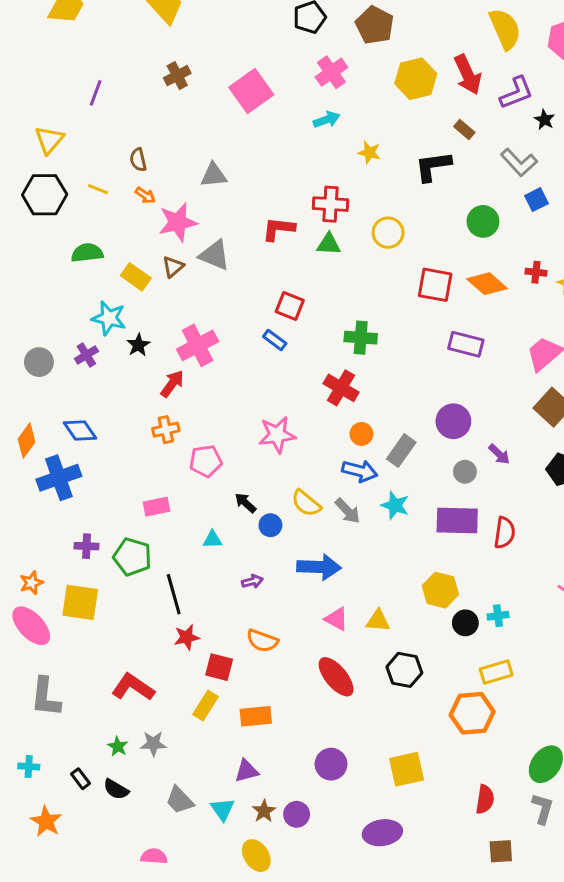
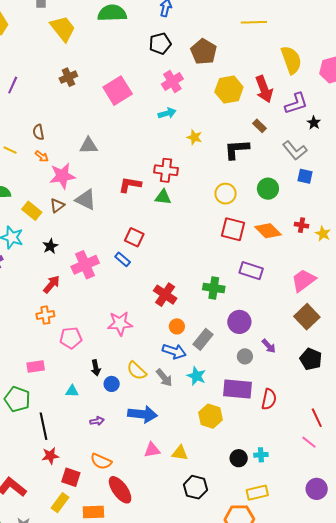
blue square: (536, 200) -> (305, 176), turned 35
yellow circle: (388, 233) -> (226, 194), moved
green cross: (361, 338) -> (214, 288), moved
black star: (138, 345) -> (50, 246), moved
pink cross: (198, 345) -> (85, 265), moved
black arrow: (245, 503) -> (96, 368), turned -147
yellow hexagon: (440, 590) -> (211, 416), moved
pink triangle: (336, 619) -> (152, 450), turned -42
red ellipse: (336, 677) -> (120, 490), moved

